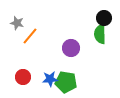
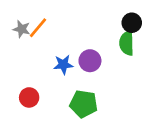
orange line: (30, 36) -> (38, 28), moved
blue star: (50, 79) -> (63, 65), moved

